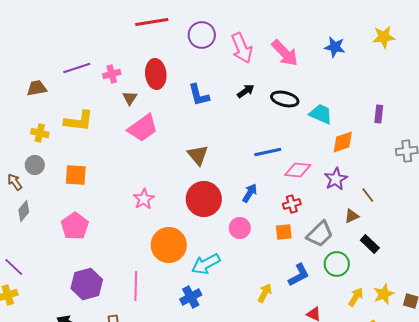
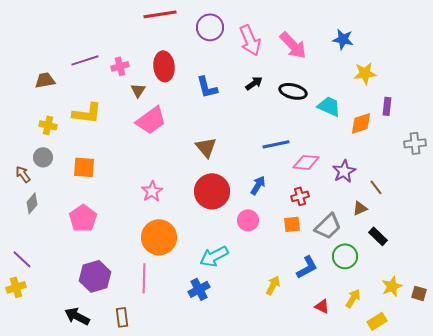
yellow star: (384, 37) -> (365, 73), moved
orange diamond: (343, 142) -> (361, 123), moved
orange circle: (169, 245) -> (159, 237), moved
yellow arrow: (356, 297) -> (353, 298), moved

